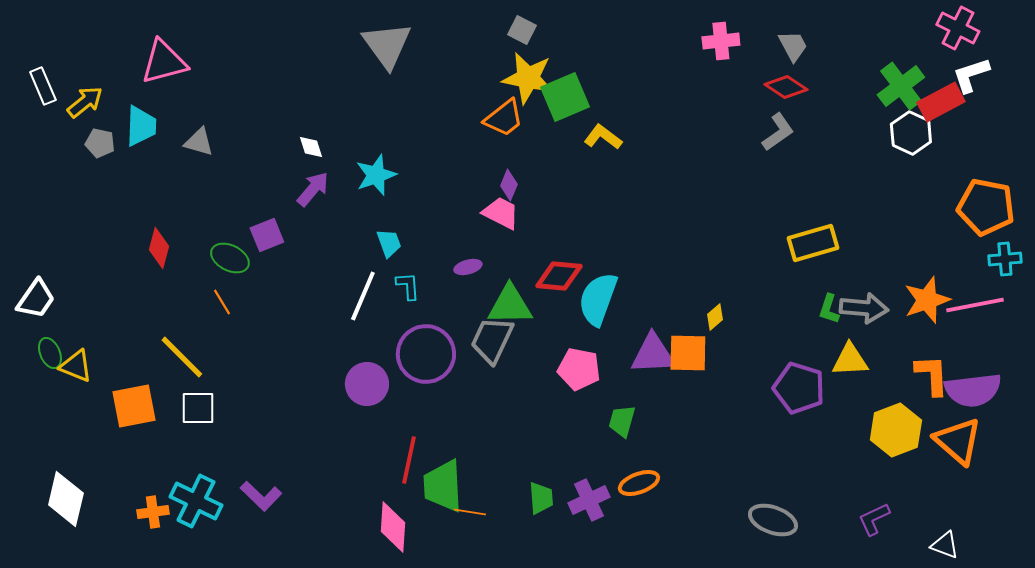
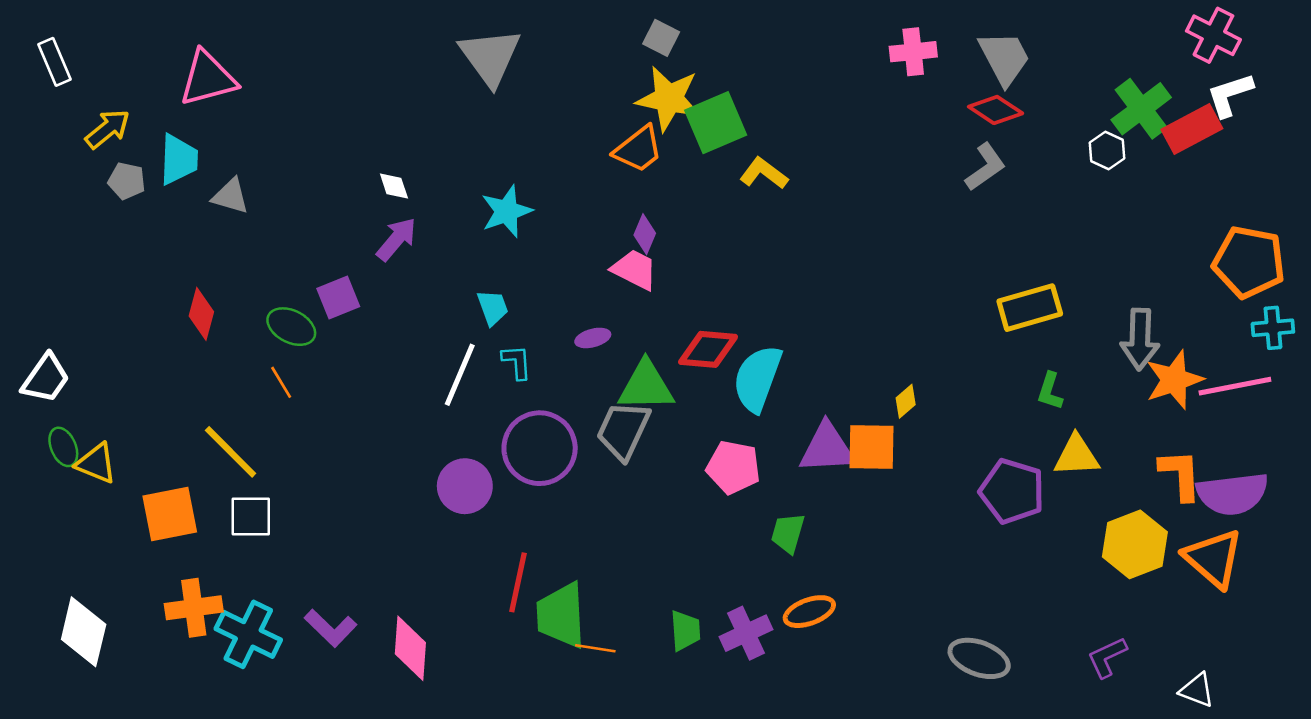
gray trapezoid: (793, 46) -> (1004, 58), size x1.4
white rectangle: (43, 86) -> (54, 62), moved
white hexagon: (911, 133) -> (1107, 151), moved, size x0.7
gray triangle: (199, 142) -> (231, 196), moved
cyan star: (376, 175) -> (507, 211), moved
gray arrow: (864, 308) -> (1140, 339), moved, turned 87
orange cross: (153, 512) -> (194, 608), moved, size x1.4
pink diamond: (393, 527) -> (410, 648), moved

